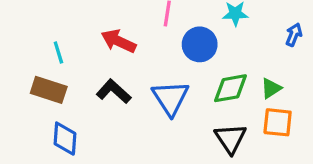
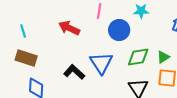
cyan line: (58, 53) -> (23, 31), moved
black L-shape: (114, 91) -> (74, 72), moved

